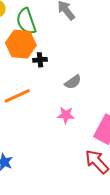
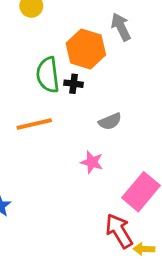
green semicircle: (26, 21) -> (48, 75), moved
orange hexagon: (21, 44) -> (86, 49), moved

